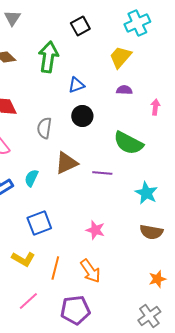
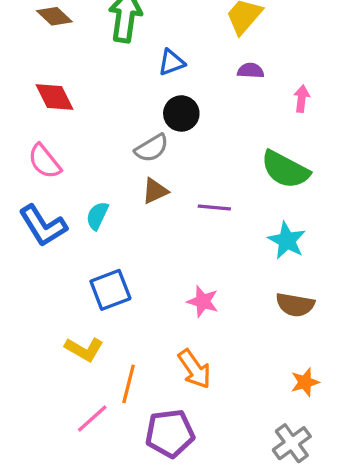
gray semicircle: (44, 128) -> (152, 148), moved, turned -130
green semicircle: (128, 143) -> (285, 170), moved
brown triangle: (66, 163) -> (155, 191), size x0.7
orange line: (55, 268) -> (129, 384), moved

